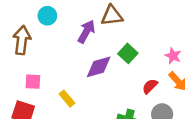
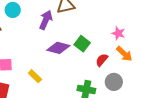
green square: (128, 53) -> (82, 44), moved
purple diamond: (99, 67) -> (58, 48), turned 35

